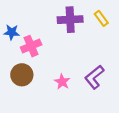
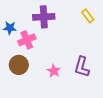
purple cross: (70, 20) -> (44, 17), moved
purple L-shape: (94, 77) -> (82, 67), turned -35

